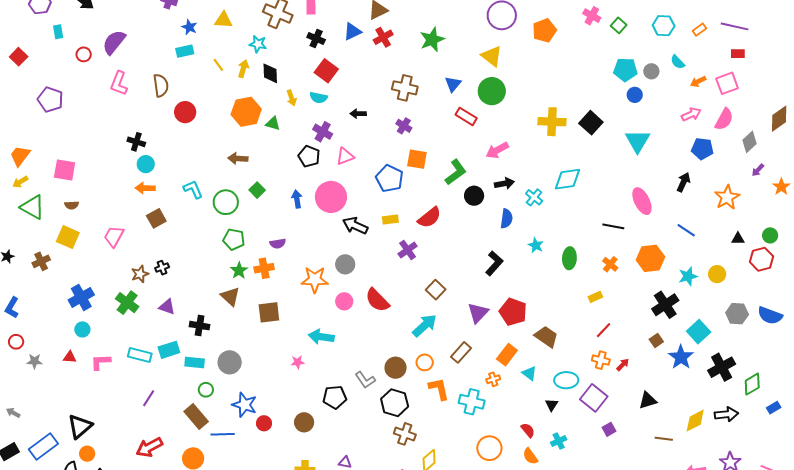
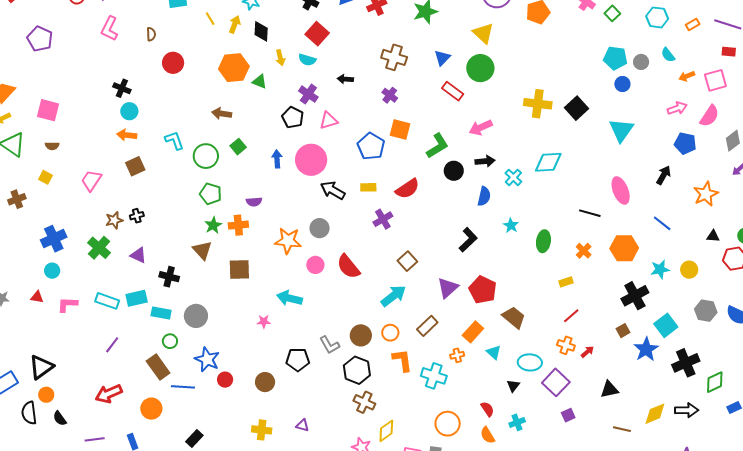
brown semicircle: (161, 85) -> (151, 34), size x0.6
yellow square: (68, 237) -> (45, 177), size x0.6

